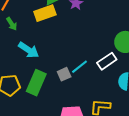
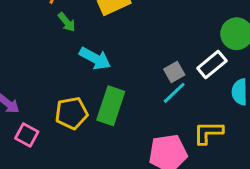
cyan line: (79, 67) -> (174, 93), moved
gray square: (64, 74) -> (174, 72), moved

